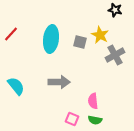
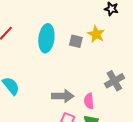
gray cross: (115, 55) -> (114, 81), moved
gray arrow: (59, 82) -> (63, 96), moved

